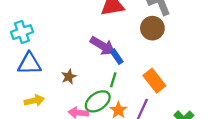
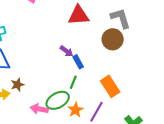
purple arrow: (103, 46) -> (67, 51), size x0.6
brown star: (69, 77) -> (17, 85), moved

